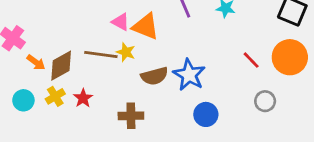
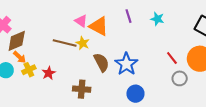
orange arrow: (36, 62) -> (20, 57), moved
brown diamond: (61, 66) -> (17, 41), moved
brown semicircle: (154, 76) -> (101, 62), turned -108
gray circle: (265, 101) -> (180, 78), moved

